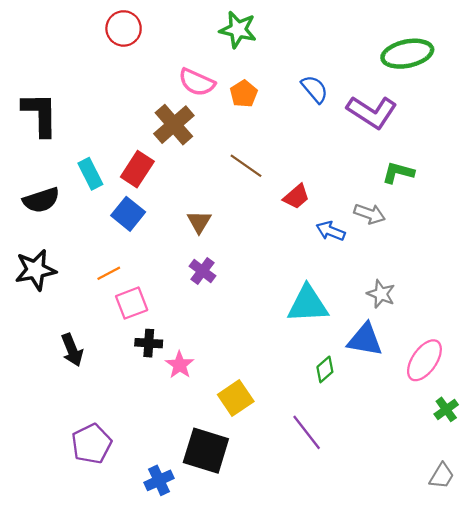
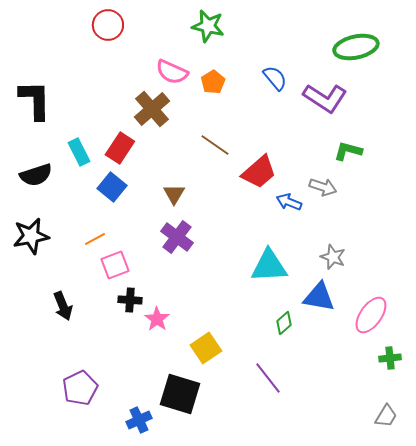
red trapezoid: (296, 197) -> (259, 172), size x1.5
purple cross: (203, 271) -> (177, 237), size x1.4
green cross: (446, 409) -> (390, 358), turned 30

